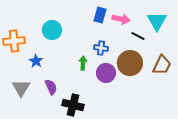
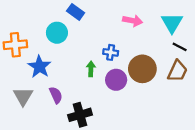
blue rectangle: (100, 15) -> (76, 12), moved, turned -70
black line: (138, 36) -> (180, 47), moved
blue star: (36, 61) -> (39, 67), size x1.5
black cross: (73, 105) -> (80, 115), turned -30

